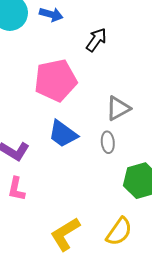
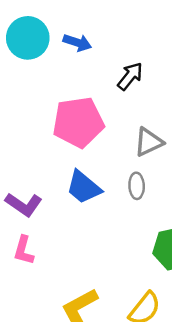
gray triangle: (118, 108) -> (149, 142), moved
gray ellipse: (108, 142) -> (137, 186), moved

